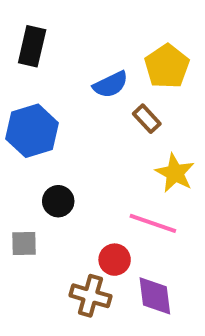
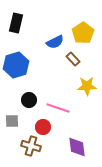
yellow star: (175, 173) -> (87, 86), turned -30
pink line: (153, 223) -> (58, 108), moved
red circle: (115, 260) -> (43, 127), moved
brown cross: (90, 296) -> (31, 146), moved

